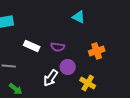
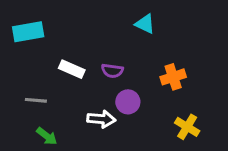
white arrow: (51, 78) -> (101, 119), turned -120
yellow cross: (88, 83) -> (187, 127), moved

